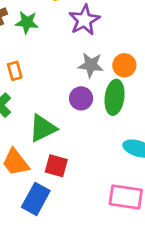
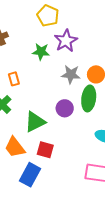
green star: (27, 22) -> (41, 52), moved
purple circle: (81, 98) -> (65, 108), moved

